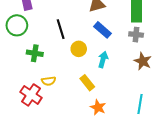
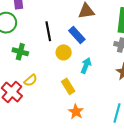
blue rectangle: (102, 30) -> (77, 35), moved
yellow semicircle: (49, 81) -> (31, 80), turned -40

